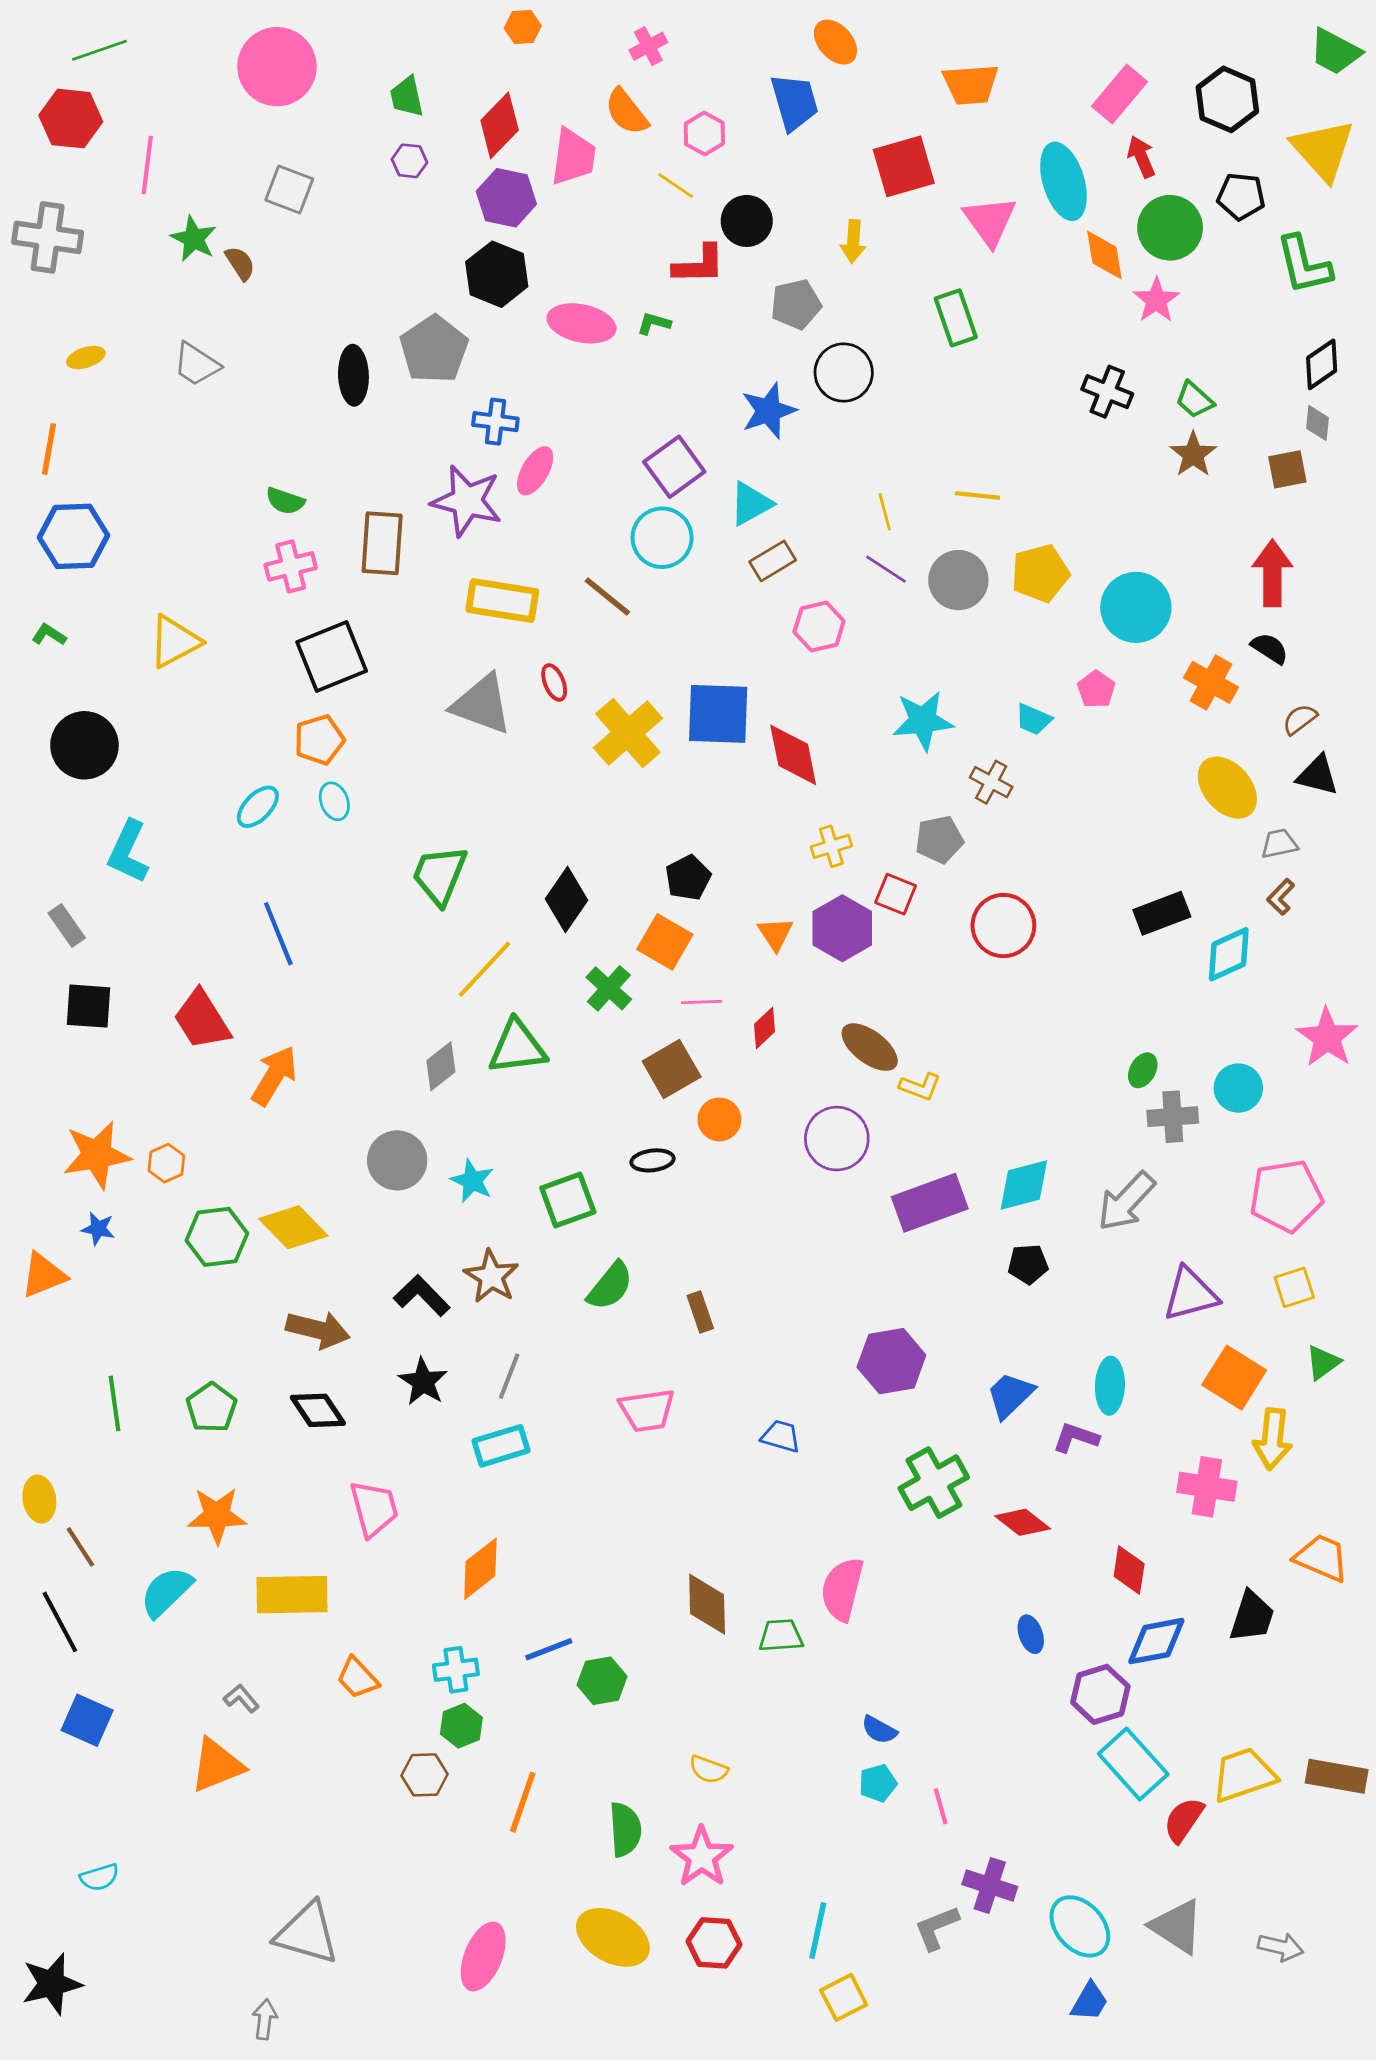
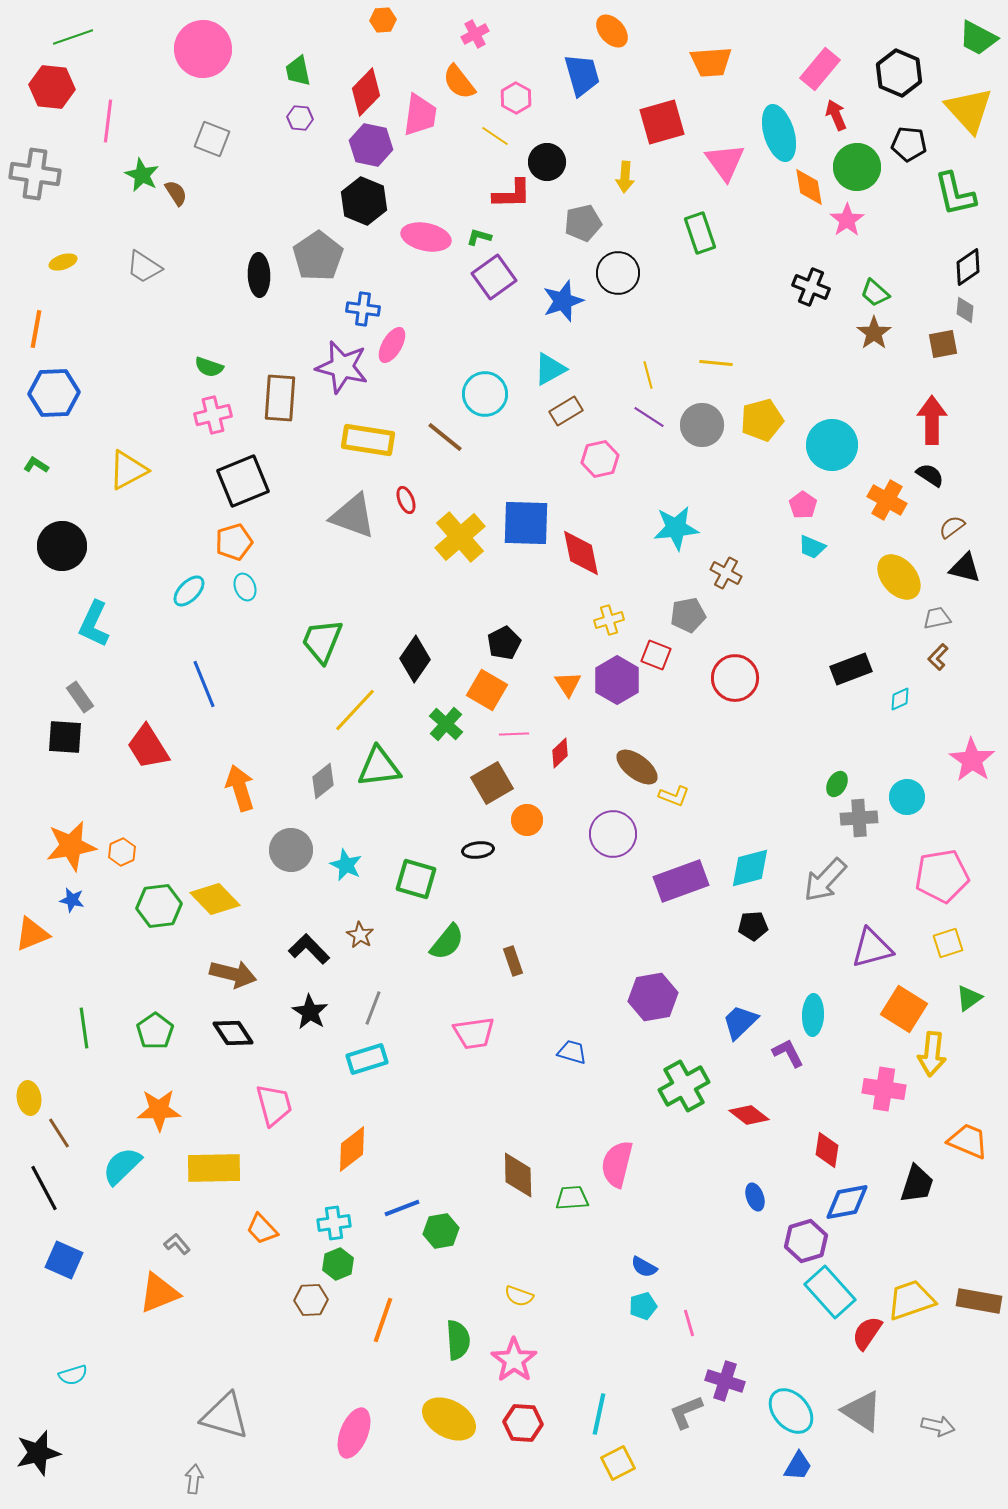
purple square: (674, 467) -> (494, 277), moved
cyan trapezoid: (1033, 719) -> (812, 547), moved
gray rectangle: (67, 926) -> (80, 697), moved
cyan diamond: (1229, 954) -> (900, 699), size x0.6
orange arrow: (274, 1076) -> (240, 788), moved, turned -48
green square: (568, 1200) -> (416, 879), turned 36
brown star: (491, 1276) -> (360, 935), size x0.7
purple L-shape: (1076, 1438) -> (788, 1053), turned 44

